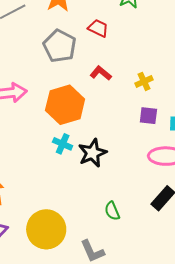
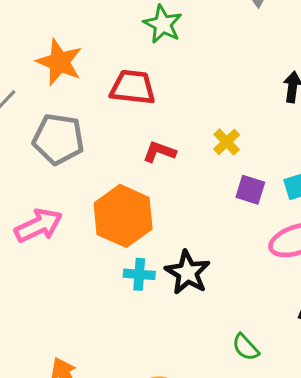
red trapezoid: (98, 28) -> (133, 87), size x1.4
gray pentagon: (60, 46) -> (58, 139), moved
purple square: (148, 116) -> (250, 190), turned 30

